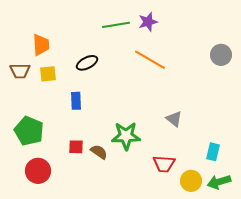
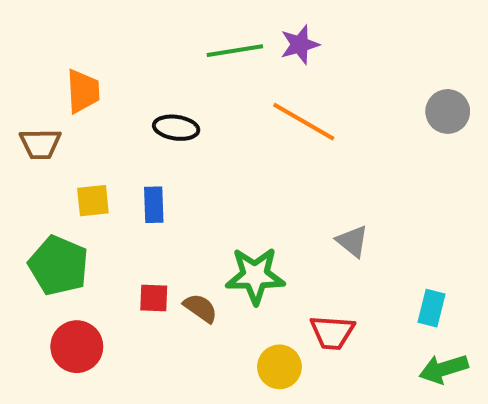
black ellipse: (87, 63) -> (176, 128), turned 35
yellow square: (48, 74) -> (93, 201), moved
yellow circle: (191, 181) -> (279, 367), moved

